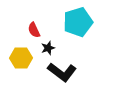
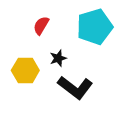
red semicircle: (34, 30) -> (41, 25), moved, turned 56

